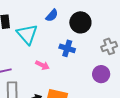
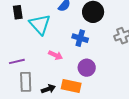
purple circle: (101, 74) -> (87, 68), moved

